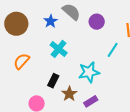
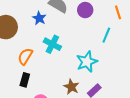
orange semicircle: (22, 61) -> (25, 56), moved
black rectangle: (53, 81) -> (25, 80), moved

